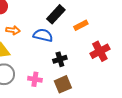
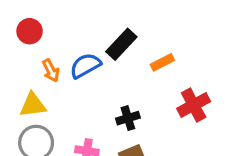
orange arrow: (13, 30) -> (51, 71), turned 56
blue semicircle: (43, 35) -> (85, 66), moved, turned -42

